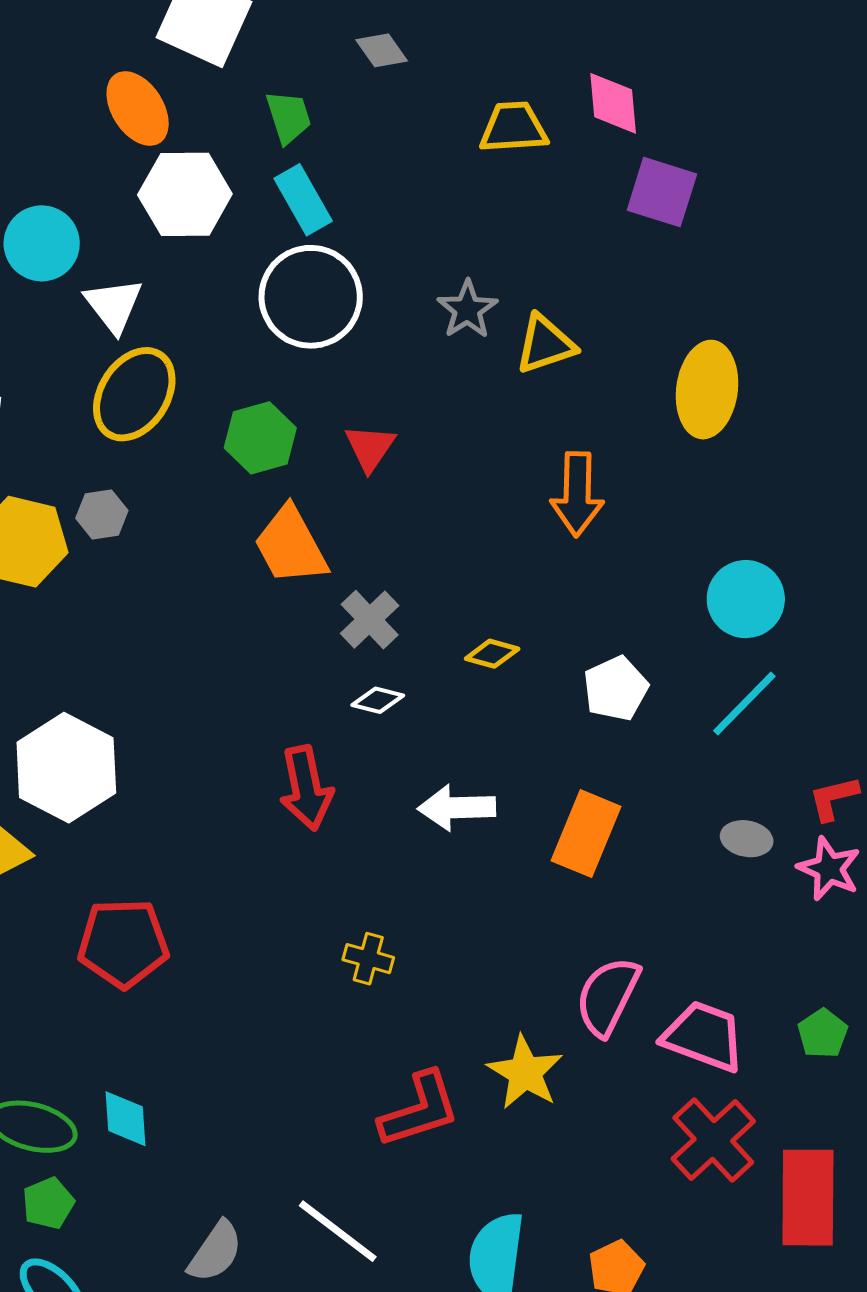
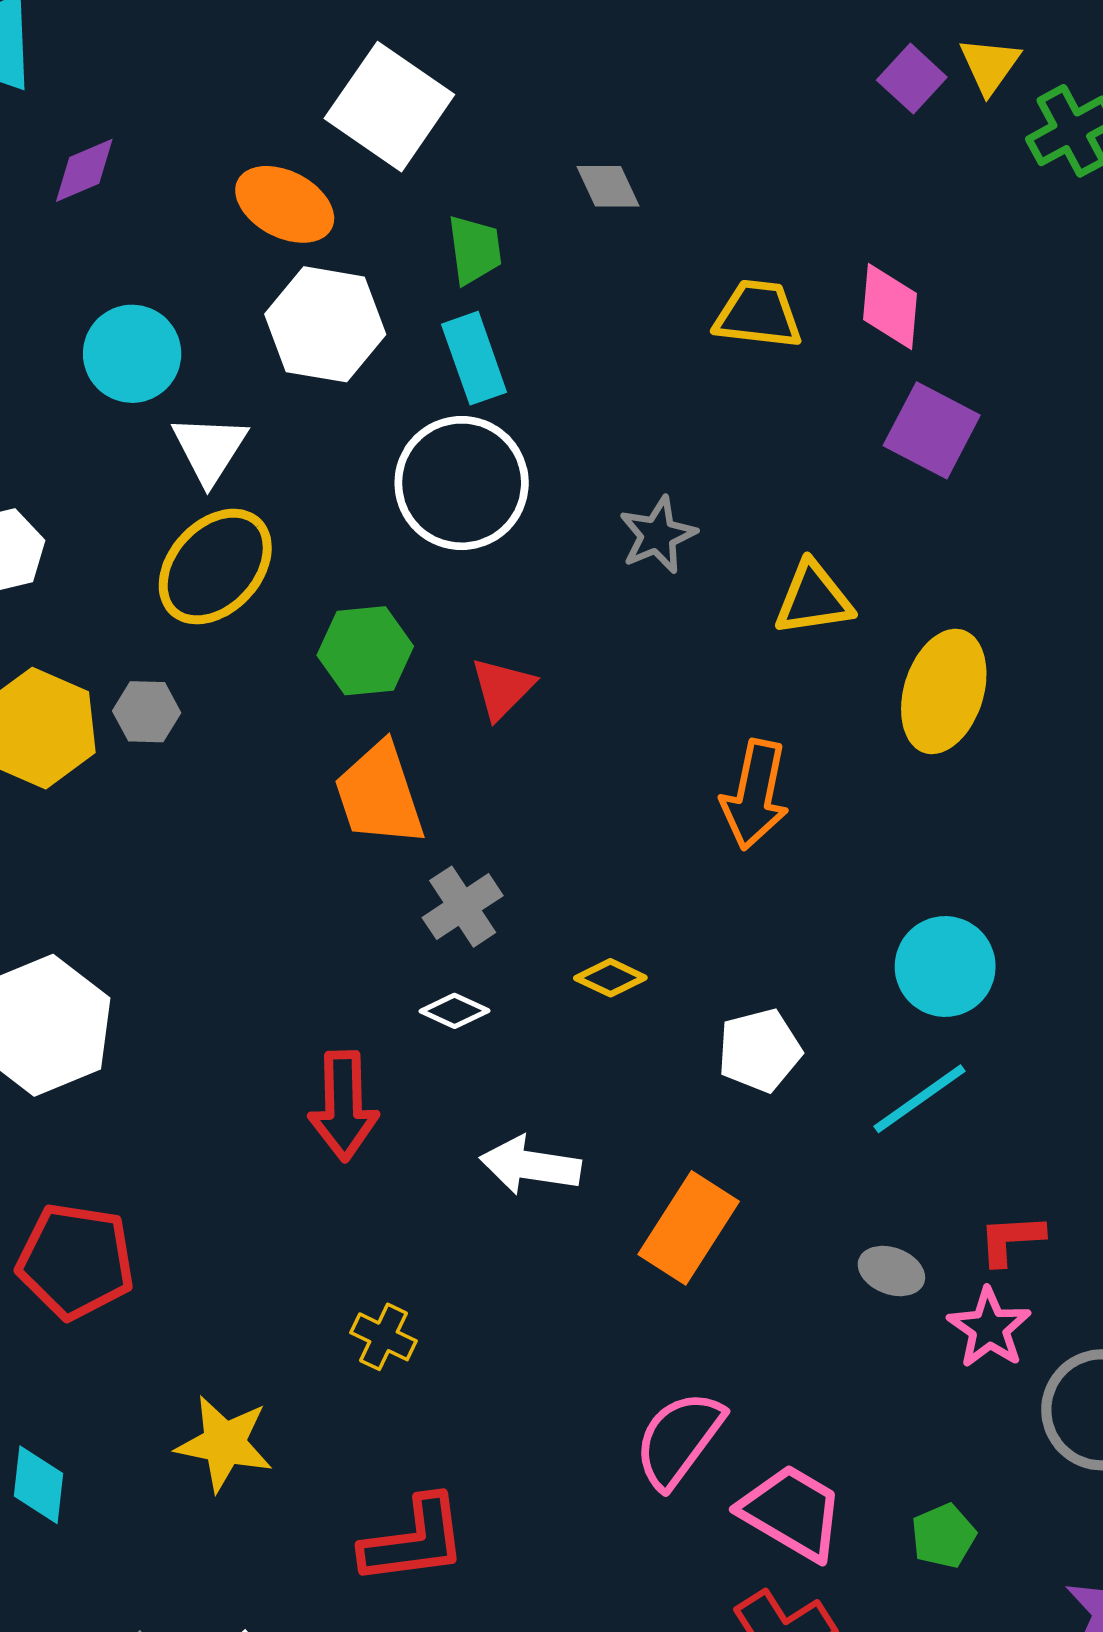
orange ellipse: (138, 109) -> (285, 204), turned -40
yellow triangle: (545, 344) -> (813, 599), moved
yellow star: (525, 1072) -> (224, 1443), moved, turned -30

